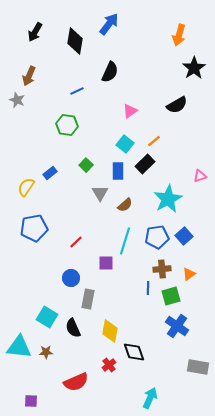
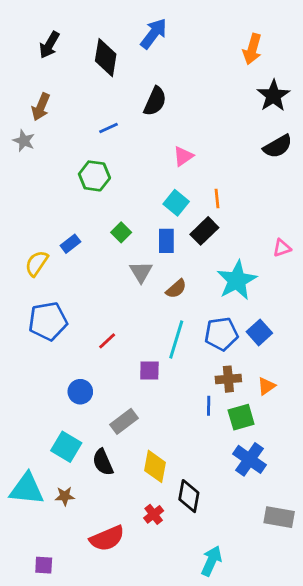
black semicircle: (177, 105) -> (278, 146), moved
orange line: (154, 141) -> (217, 199), turned -56
blue circle: (71, 278) -> (80, 392), moved
gray rectangle: (88, 299) -> (124, 421), turned 42
black diamond: (134, 352) -> (189, 496), turned 30

